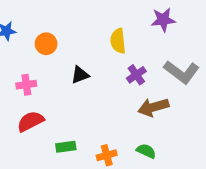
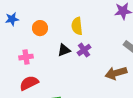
yellow semicircle: (118, 41) -> (77, 26), moved
purple cross: (136, 75) -> (84, 50), moved

